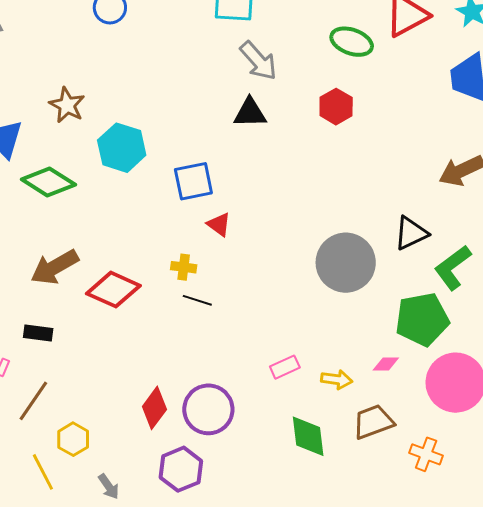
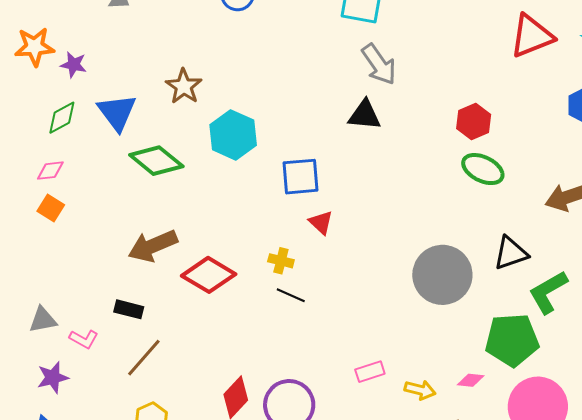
green ellipse: (352, 42) -> (483, 169), moved
red hexagon: (336, 107) -> (474, 122), moved
brown line: (33, 401) -> (144, 358), moved

